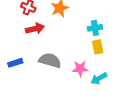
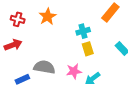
red arrow: (35, 29) -> (13, 45), moved
blue rectangle: (15, 63) -> (22, 79), moved

